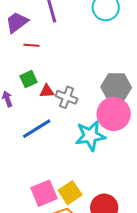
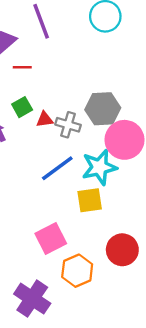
gray hexagon: (116, 87) -> (103, 109), moved
blue line: (37, 129) -> (57, 168), moved
yellow square: (70, 193) -> (90, 200), moved, turned 30

